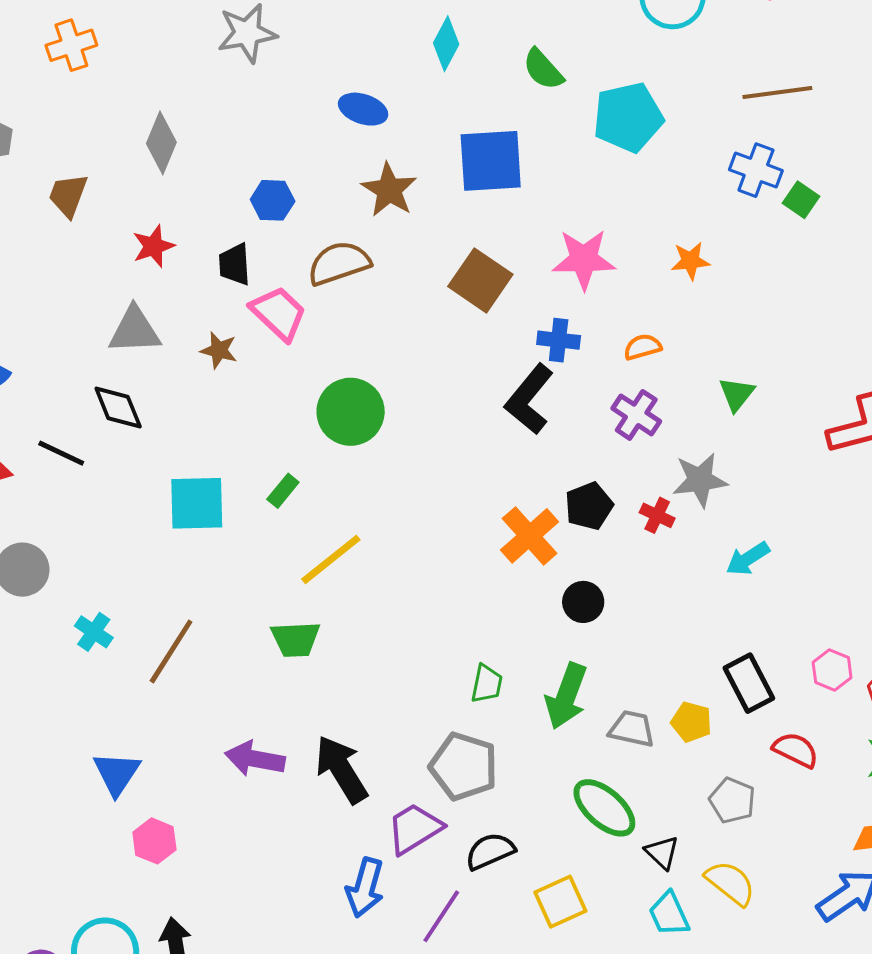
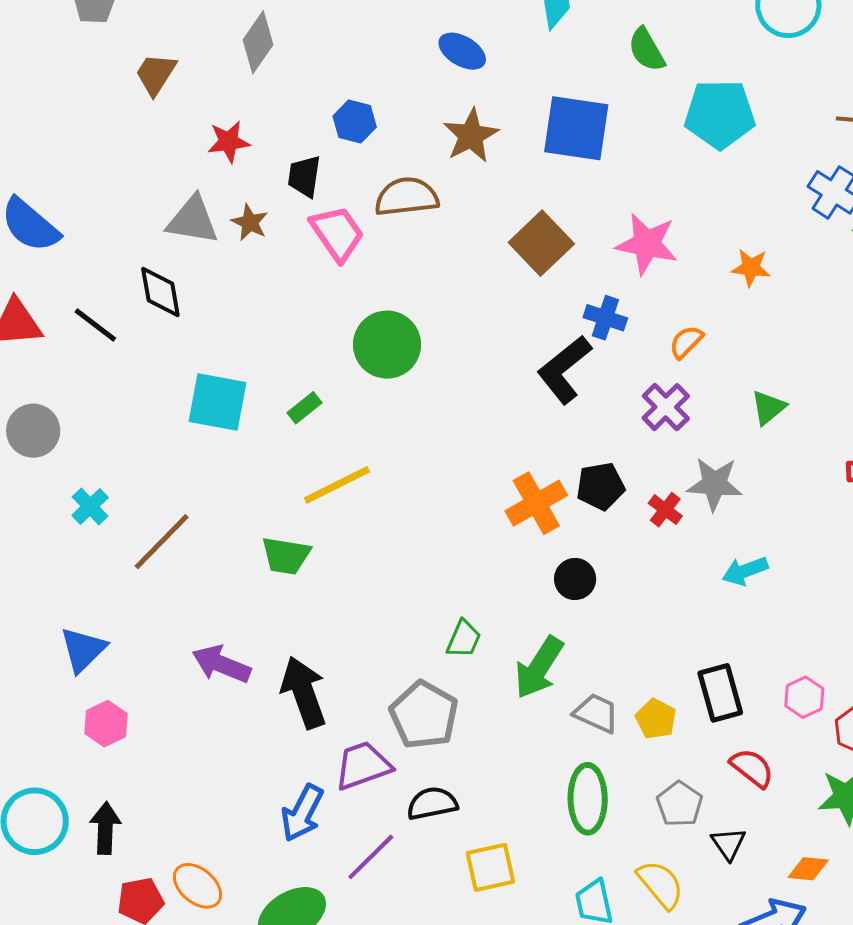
orange semicircle: (643, 347) -> (686, 342), turned -42
brown star: (219, 350) -> (250, 223), moved
green ellipse: (604, 808) -> (588, 799), moved, turned 36
black triangle: (662, 852) -> (728, 844), moved

